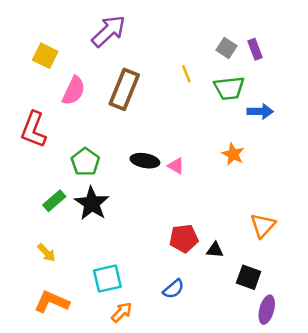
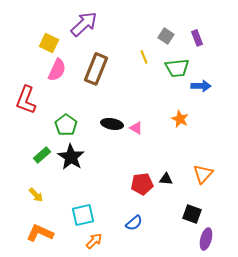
gray square: (227, 48) -> (166, 36), moved
yellow square: (45, 56) -> (49, 43), moved
black triangle: (215, 250) -> (166, 179), moved

